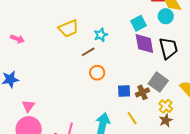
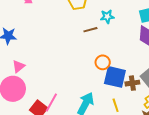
orange circle: (97, 73) -> (103, 62), moved
blue square: (124, 91) -> (115, 77), size x1.6

